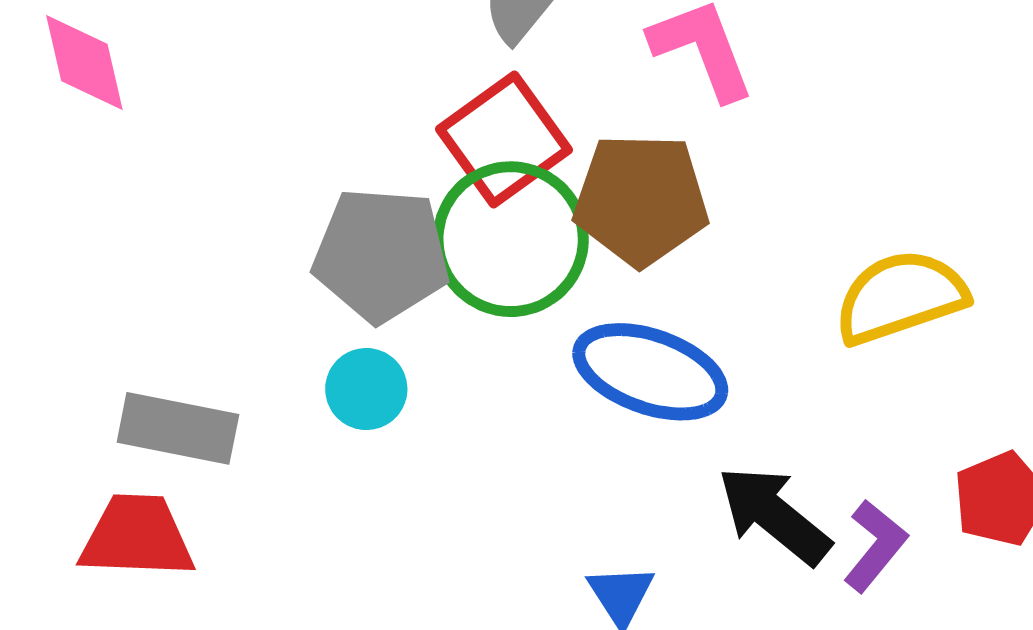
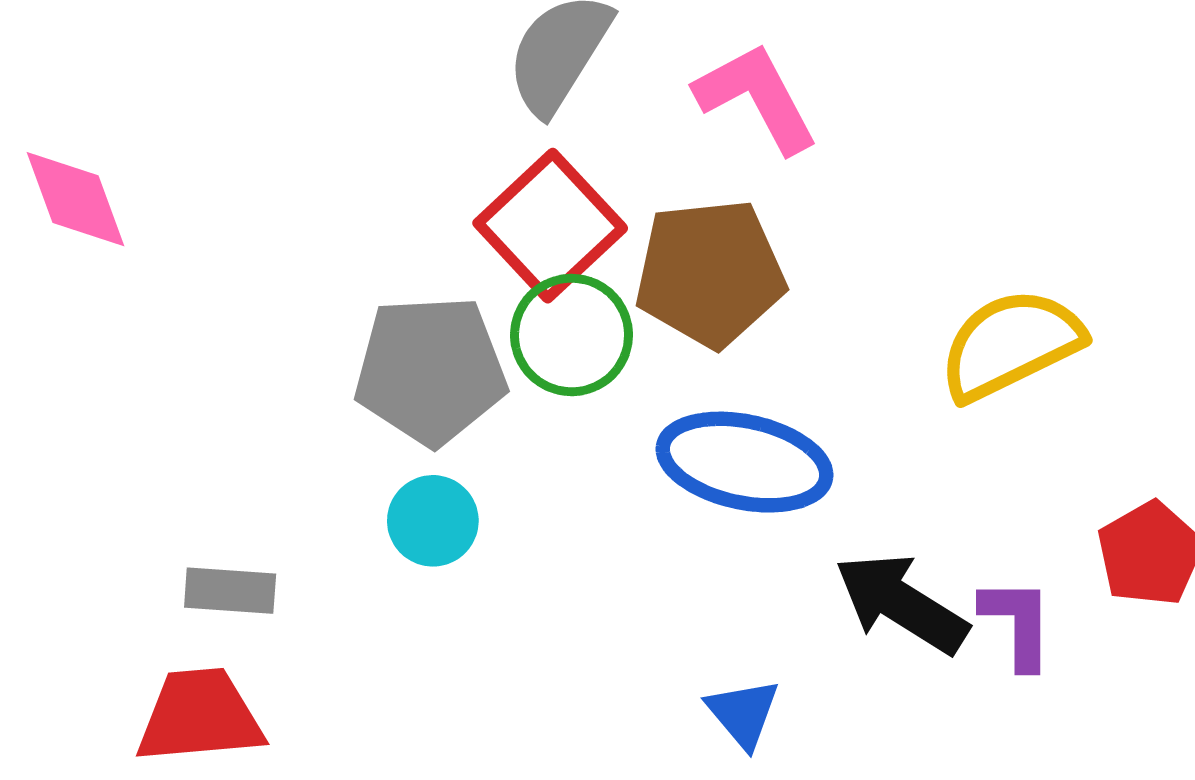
green circle: (511, 239) -> (572, 335), size x0.7
gray rectangle: (178, 428) -> (230, 591), size x0.7
purple L-shape: (875, 546) -> (1017, 623), turned -32

